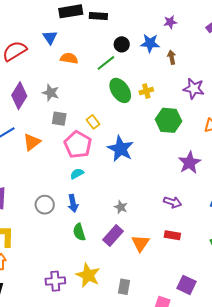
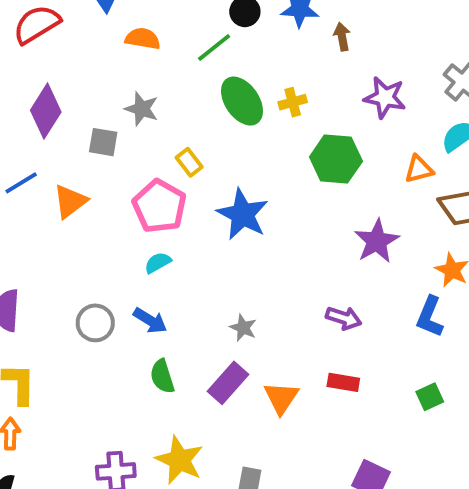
gray star: (51, 93) -> (142, 109), moved
gray square: (59, 119) -> (103, 142), moved
blue arrow: (73, 203) -> (150, 321), turned -48

